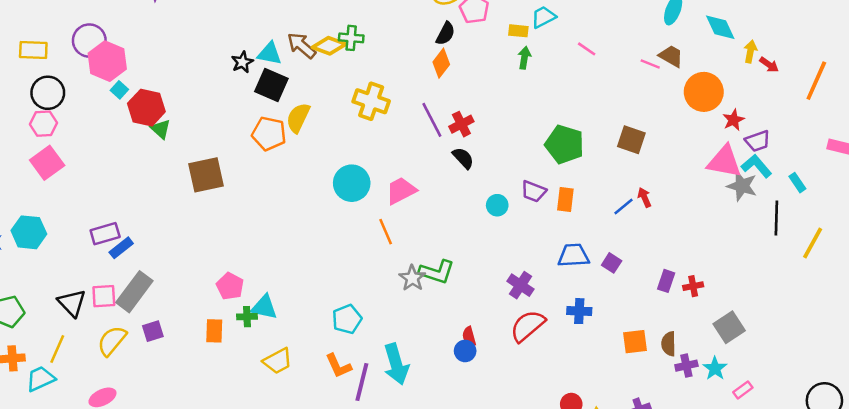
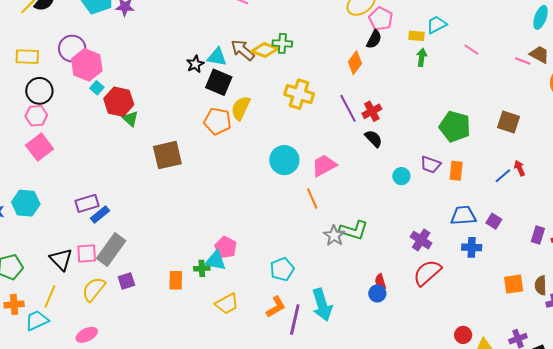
black semicircle: (445, 34) -> (374, 39), moved
pink pentagon: (230, 286) -> (226, 247), moved
blue cross: (579, 311) -> (472, 247), moved
orange L-shape: (338, 366) -> (276, 307), turned -95

